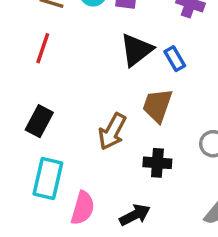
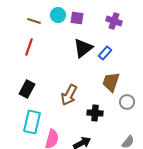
blue rectangle: (175, 59) -> (105, 53), turned 72
brown trapezoid: (157, 106) -> (111, 82), moved

